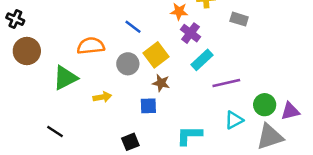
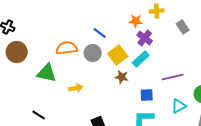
gray rectangle: (239, 19) -> (183, 27), turned 40
cyan rectangle: (202, 60) -> (141, 59), moved
gray circle: (128, 64) -> (93, 53), moved
green triangle: (65, 78) -> (47, 73), turned 40
blue square: (148, 106) -> (147, 95), moved

